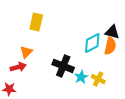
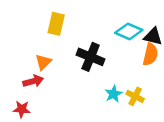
cyan diamond: (92, 43) -> (129, 31), moved, turned 50
black cross: (63, 66) -> (91, 57), moved

